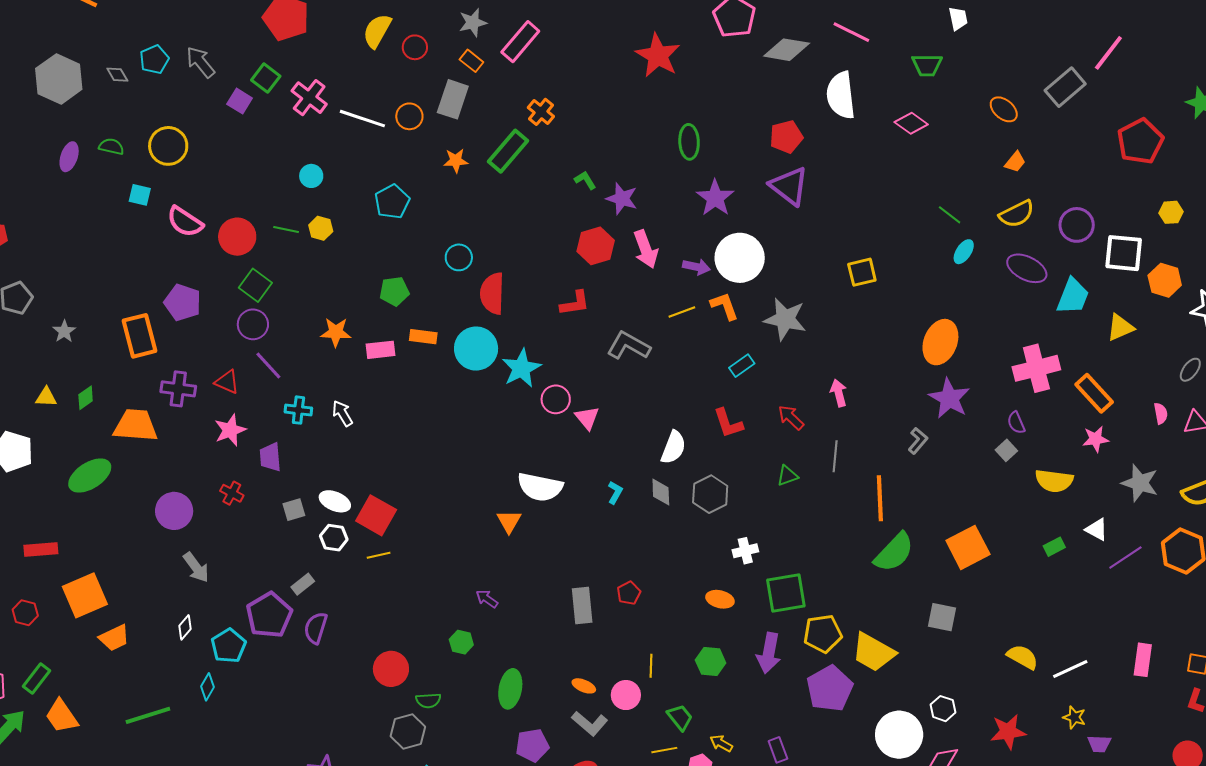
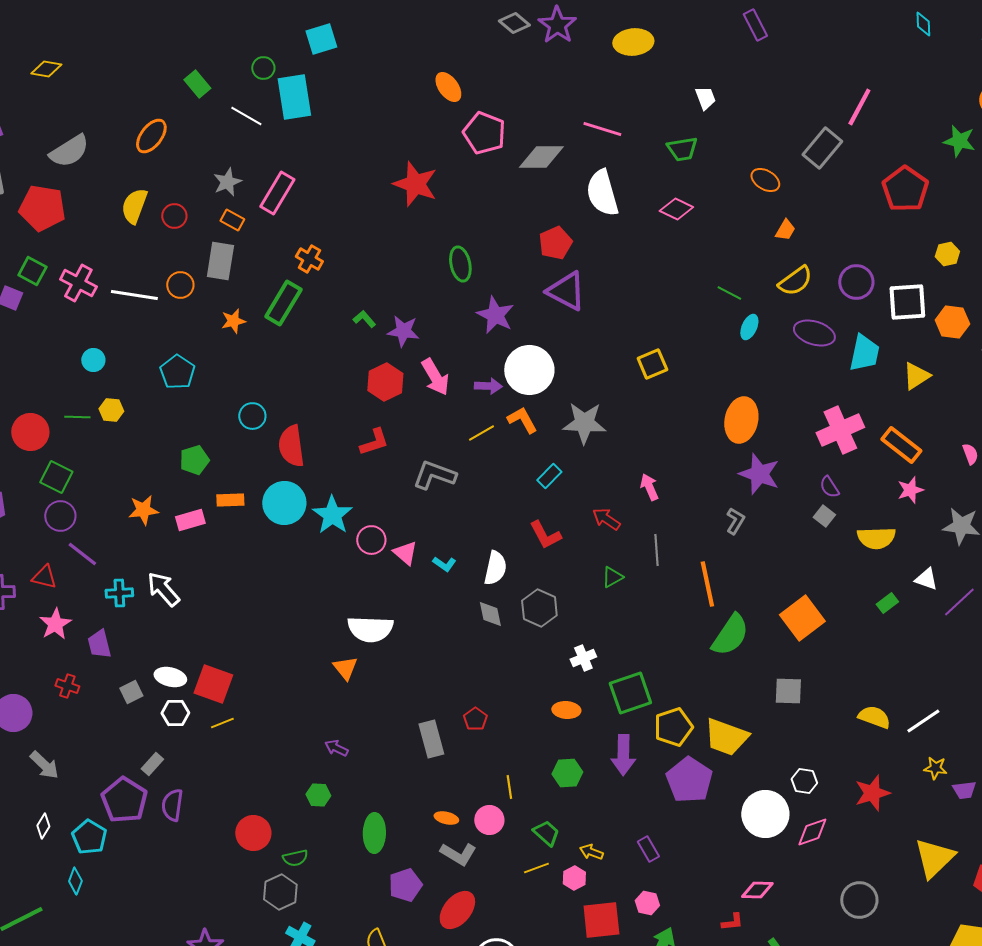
white arrow: (342, 413) -> (163, 589), size x1.4
cyan L-shape: (615, 492) -> (444, 564), moved, turned 105

